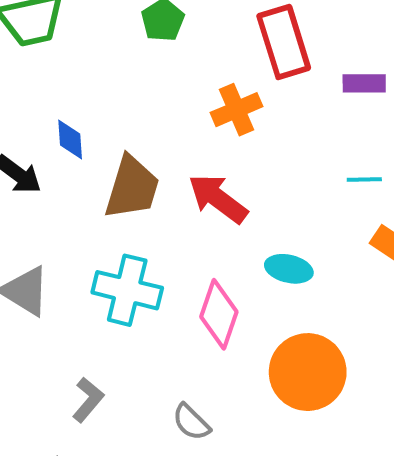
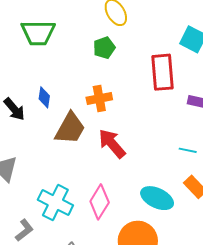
orange cross: (236, 110) -> (99, 99), moved
cyan ellipse: (289, 269) -> (157, 198), moved, size x1.4
cyan cross: (127, 290) -> (55, 203), moved

